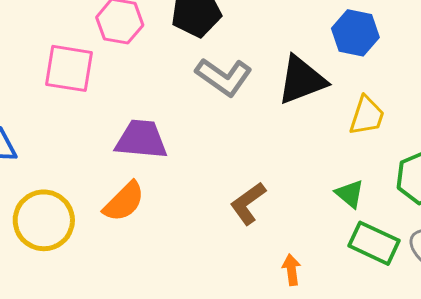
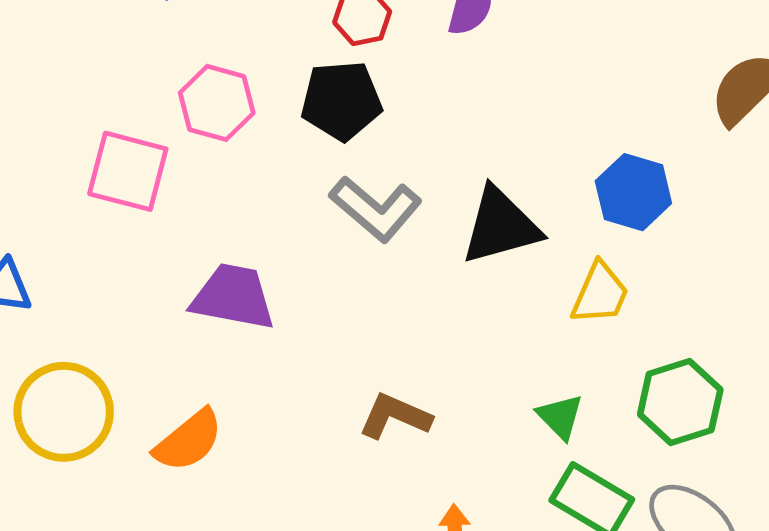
blue hexagon: (355, 33) -> (633, 192), moved
orange semicircle: (124, 202) -> (189, 441), moved
brown L-shape: (248, 203) -> (395, 416), turned 54

